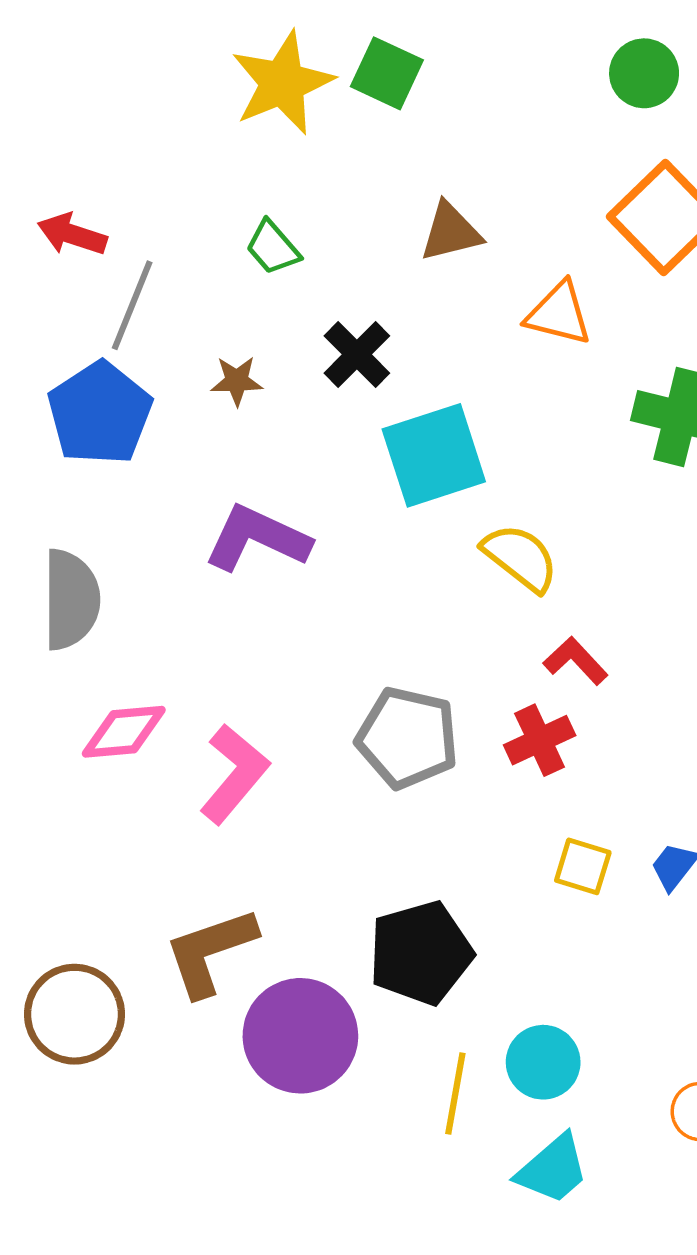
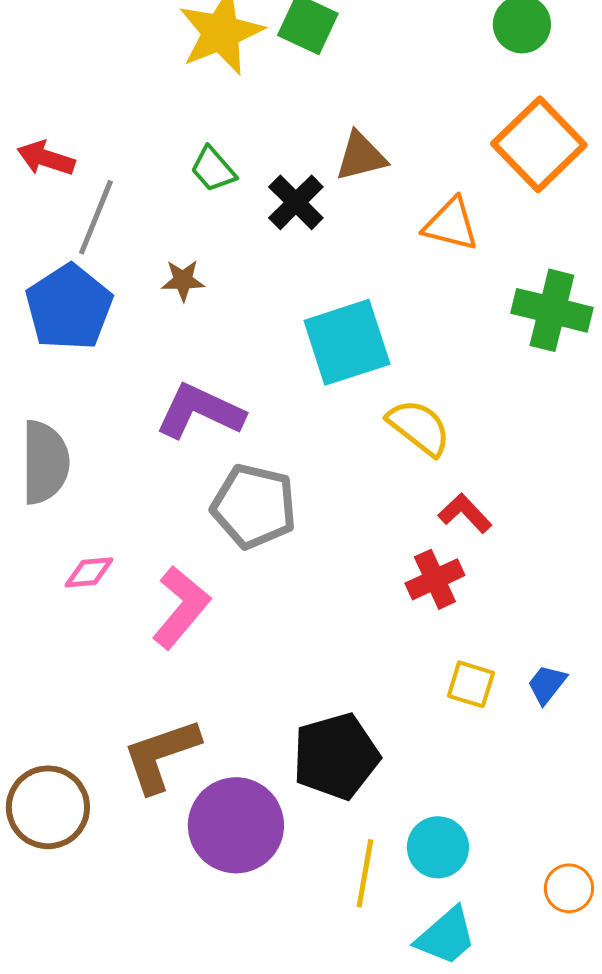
black cross: (357, 354) -> (296, 202), moved
pink diamond: (124, 732) -> (89, 572), size x0.7
gray pentagon: (407, 738) -> (254, 506), moved

